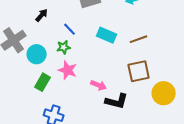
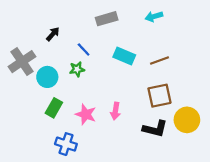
pink star: (68, 70) -> (86, 114), moved
pink arrow: (99, 85) -> (115, 111), turned 77
black L-shape: (117, 101) -> (155, 129), moved

